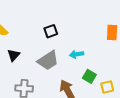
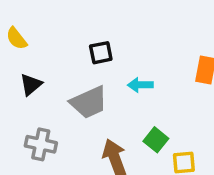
cyan arrow: (77, 54) -> (140, 85), moved

